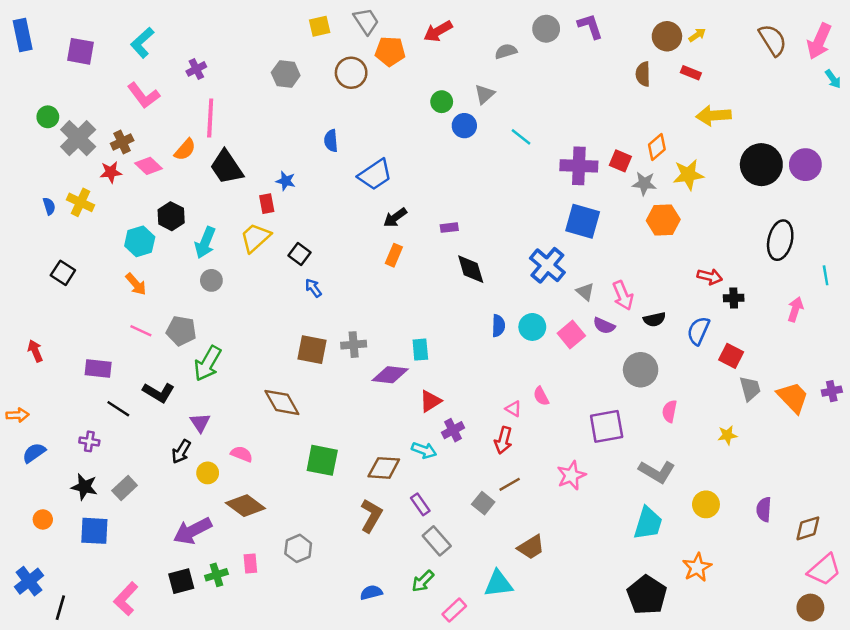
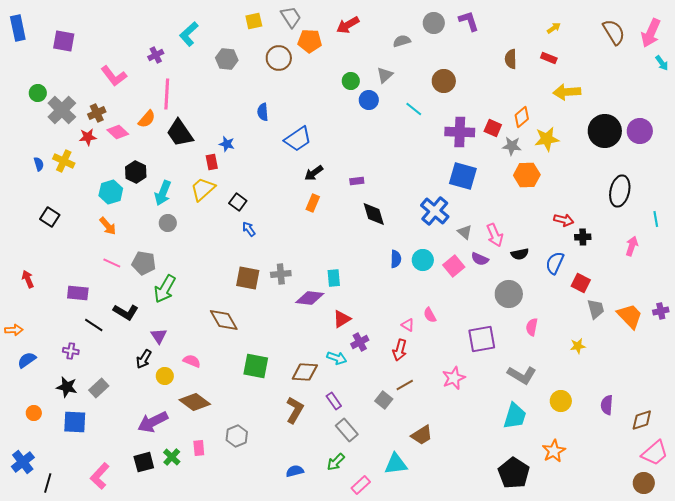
brown circle: (667, 36) -> (444, 81), moved
cyan L-shape: (142, 43) -> (189, 34), moved
green cross: (216, 575) -> (172, 457), turned -30

